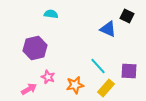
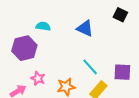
cyan semicircle: (51, 14) -> (43, 26), moved
blue triangle: (108, 29) -> (85, 28), moved

